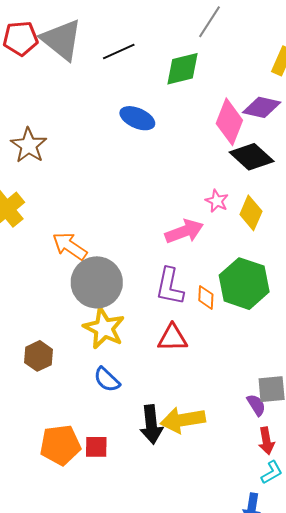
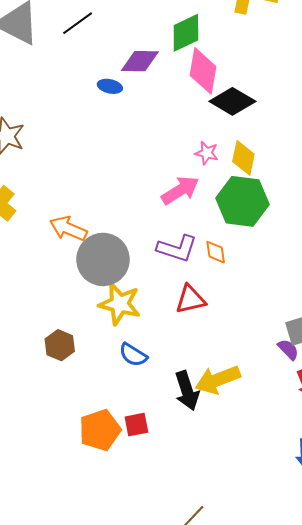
green diamond: (183, 69) -> (186, 33), moved
purple diamond: (262, 107) -> (140, 61), moved
blue ellipse: (137, 118) -> (110, 86), size x0.7
green hexagon: (244, 284) -> (242, 201), moved
purple L-shape: (170, 286) -> (177, 248), turned -72

